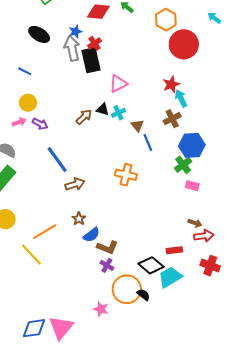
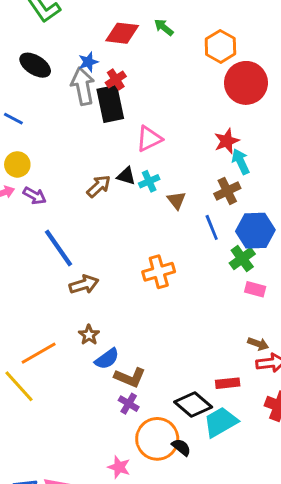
blue line: (148, 143) -> (212, 227), moved
orange cross: (126, 175) -> (159, 272), turned -30

